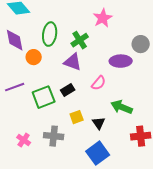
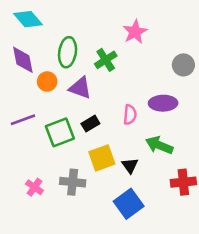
purple ellipse: (121, 61) -> (163, 103), moved
purple triangle: (73, 62) -> (80, 88), moved
pink semicircle: (99, 83) -> (130, 115), turned -35
yellow square: (77, 117) -> (102, 158), size x1.5

